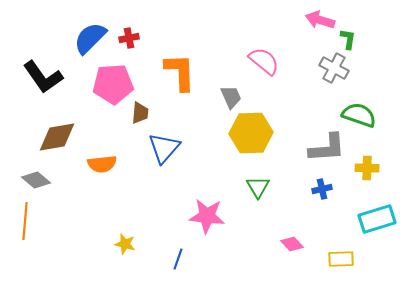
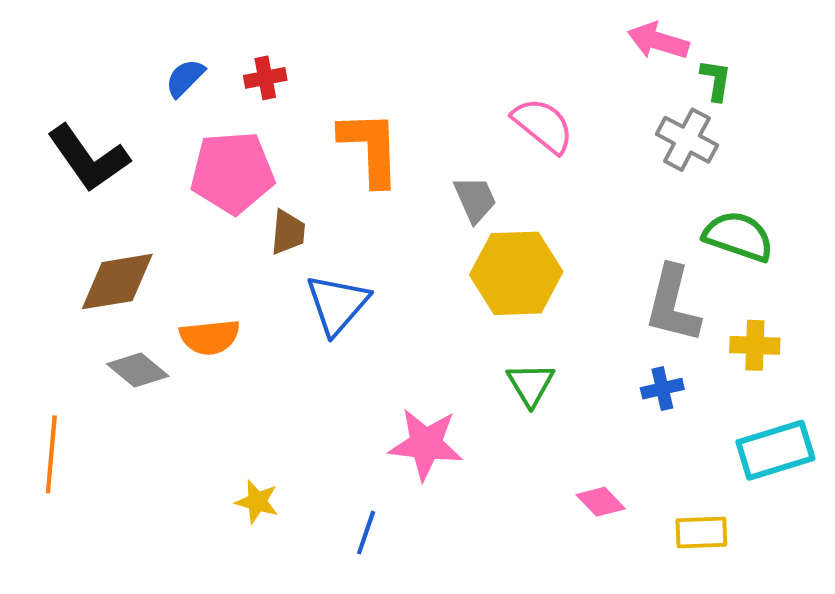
blue semicircle: (90, 38) -> (185, 78), size x0.6
gray L-shape: (327, 148) -> (673, 304), turned 108
gray diamond: (36, 180) -> (138, 370), moved

